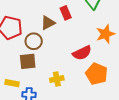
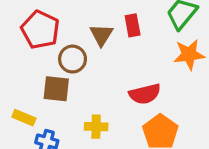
brown triangle: (48, 23) -> (101, 35), turned -42
orange star: (105, 34) -> (189, 54), moved

